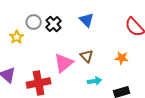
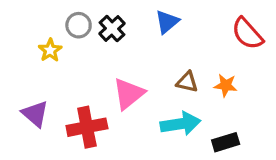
blue triangle: (87, 20) -> (167, 22), turned 35
brown triangle: (87, 56) -> (187, 82), moved, turned -32
cyan arrow: (95, 81) -> (180, 124), size x1.6

